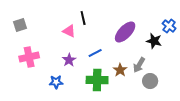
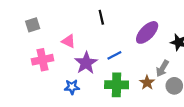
pink triangle: (69, 31) -> (69, 41), moved
purple star: (69, 60) -> (86, 63), size x1.5
brown star: (120, 70) -> (147, 83), moved

